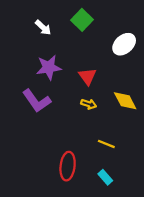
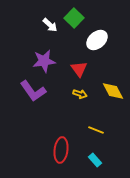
white arrow: (43, 28) -> (50, 25), moved
white ellipse: (124, 44) -> (97, 40), moved

